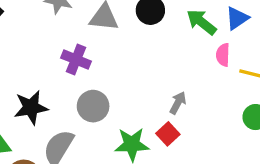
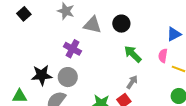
green arrow: (201, 22) -> (133, 54), moved
gray circle: (93, 106) -> (68, 77), moved

